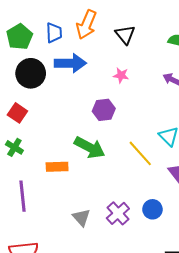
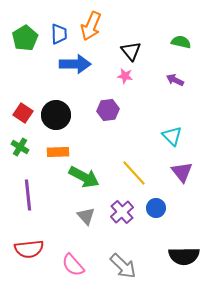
black triangle: (125, 35) -> (131, 51), moved
black circle: (31, 73) -> (56, 115), moved
green arrow: (90, 147) -> (84, 177), moved
yellow line: (140, 153) -> (134, 173), moved
orange rectangle: (57, 167) -> (58, 152), moved

